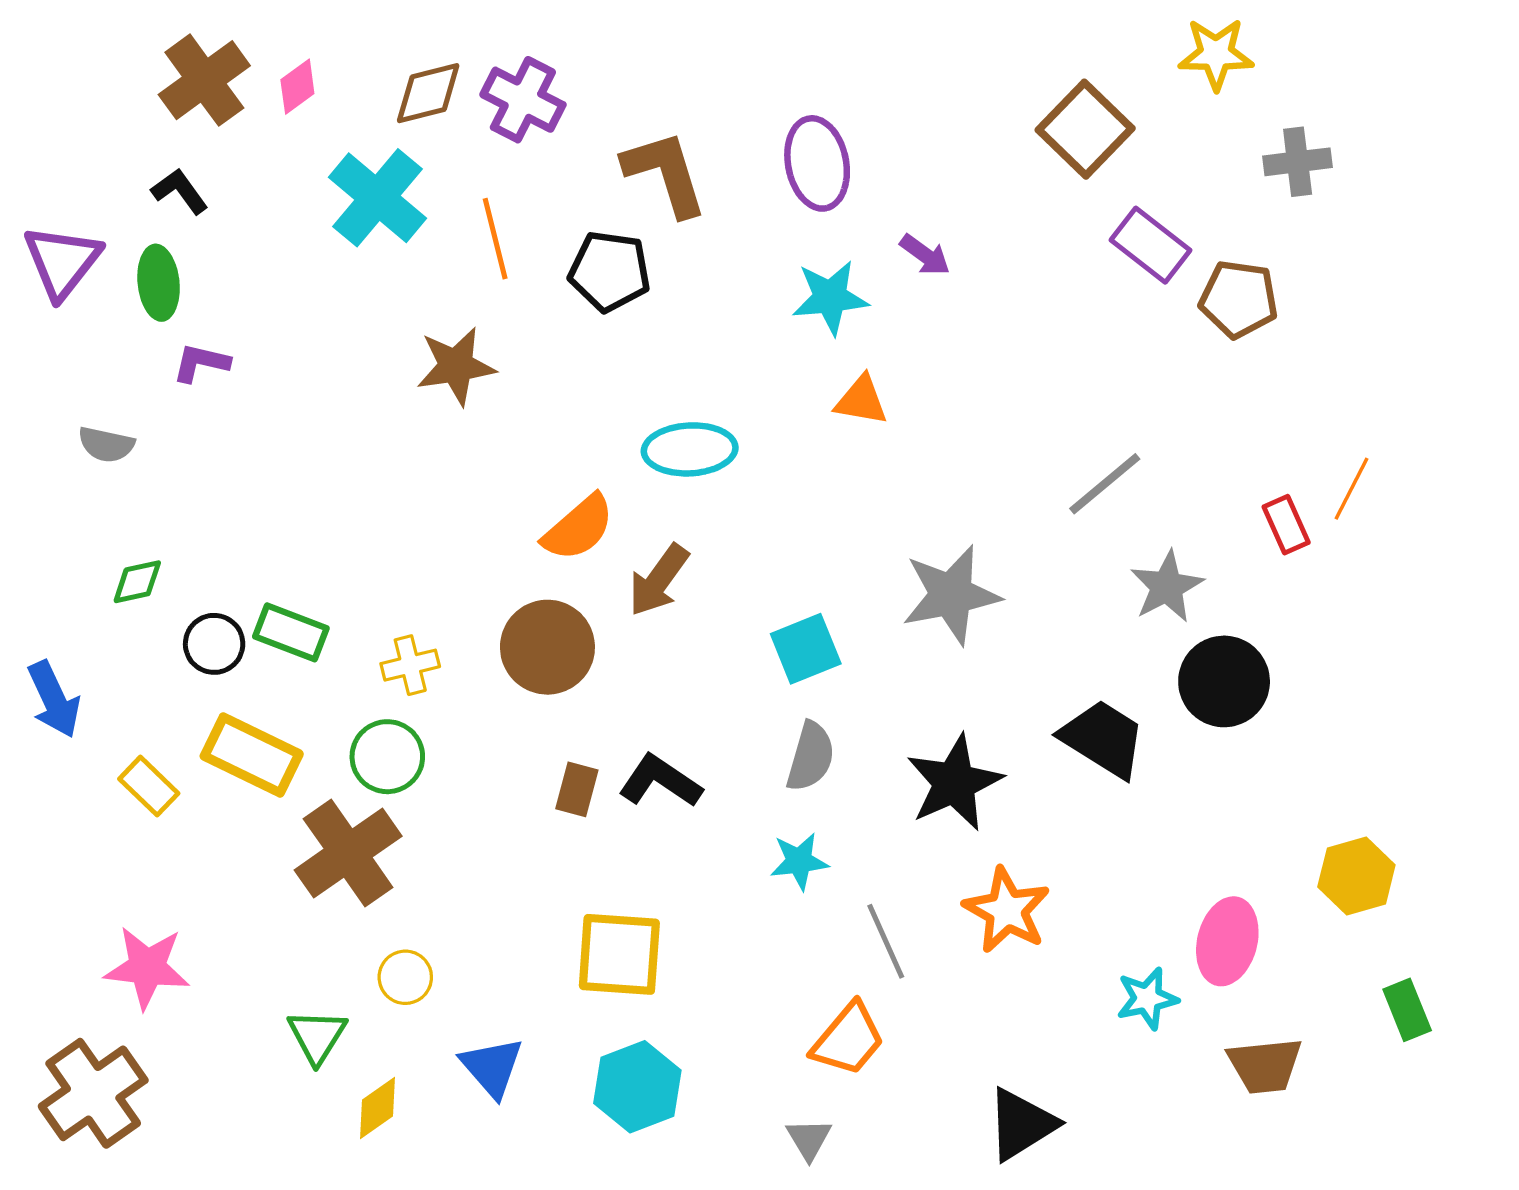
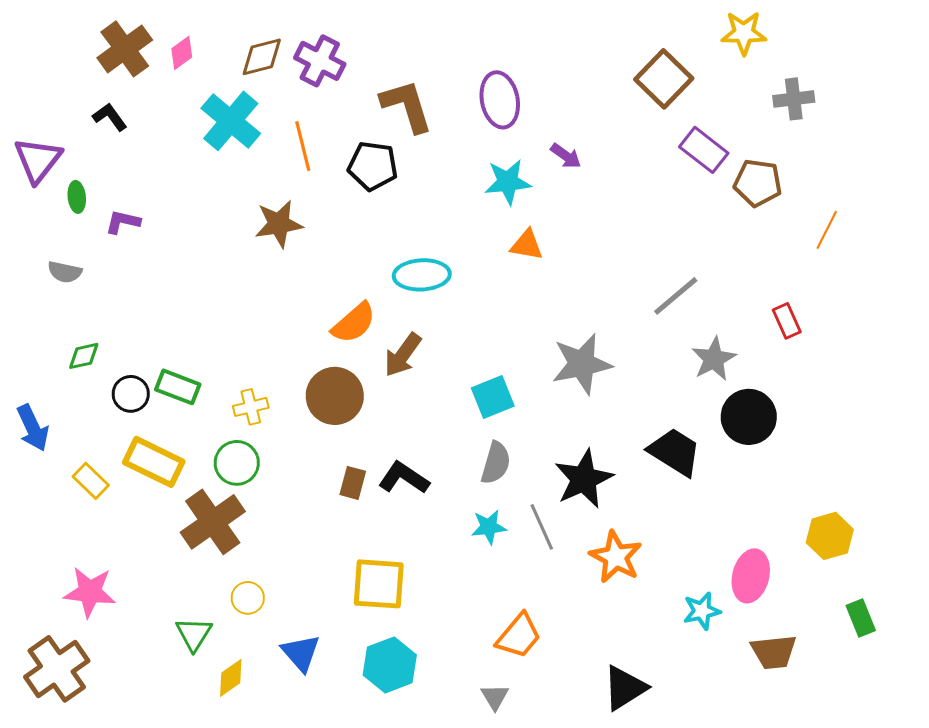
green ellipse: (159, 283) -> (77, 197), moved, size x0.7
orange line: (1351, 489) -> (827, 230), moved
gray line: (886, 941) -> (542, 527), moved

